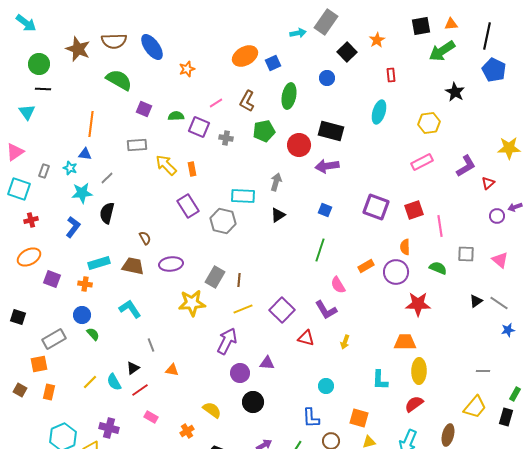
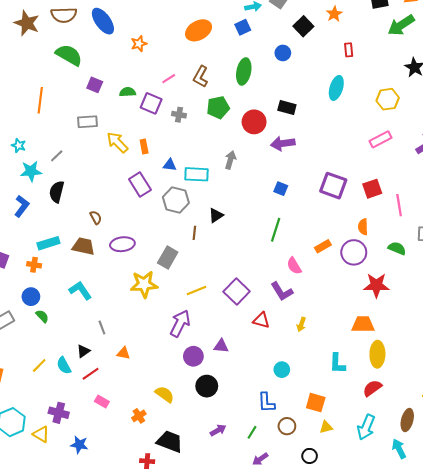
blue square: (273, 63) -> (243, 27), moved
black rectangle: (331, 131) -> (287, 107), size x0.7
blue triangle: (85, 154) -> (170, 165), moved
black triangle: (278, 215) -> (216, 215), moved
brown line: (239, 280) -> (194, 233), moved

